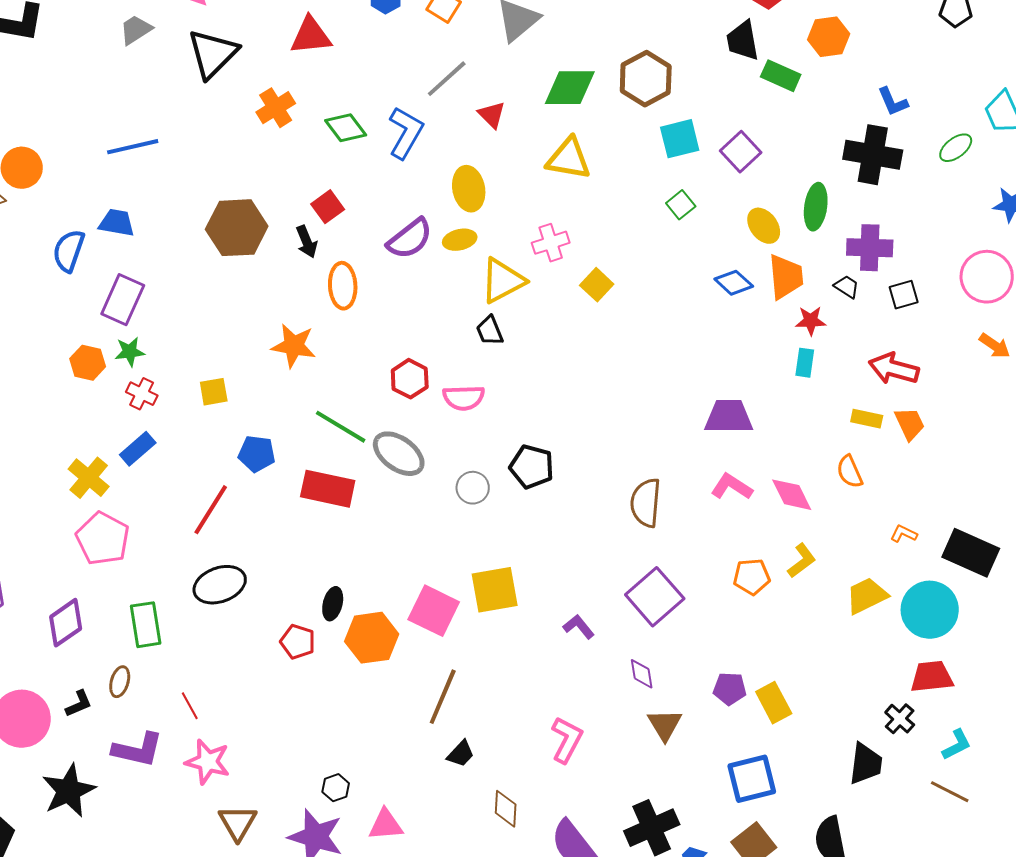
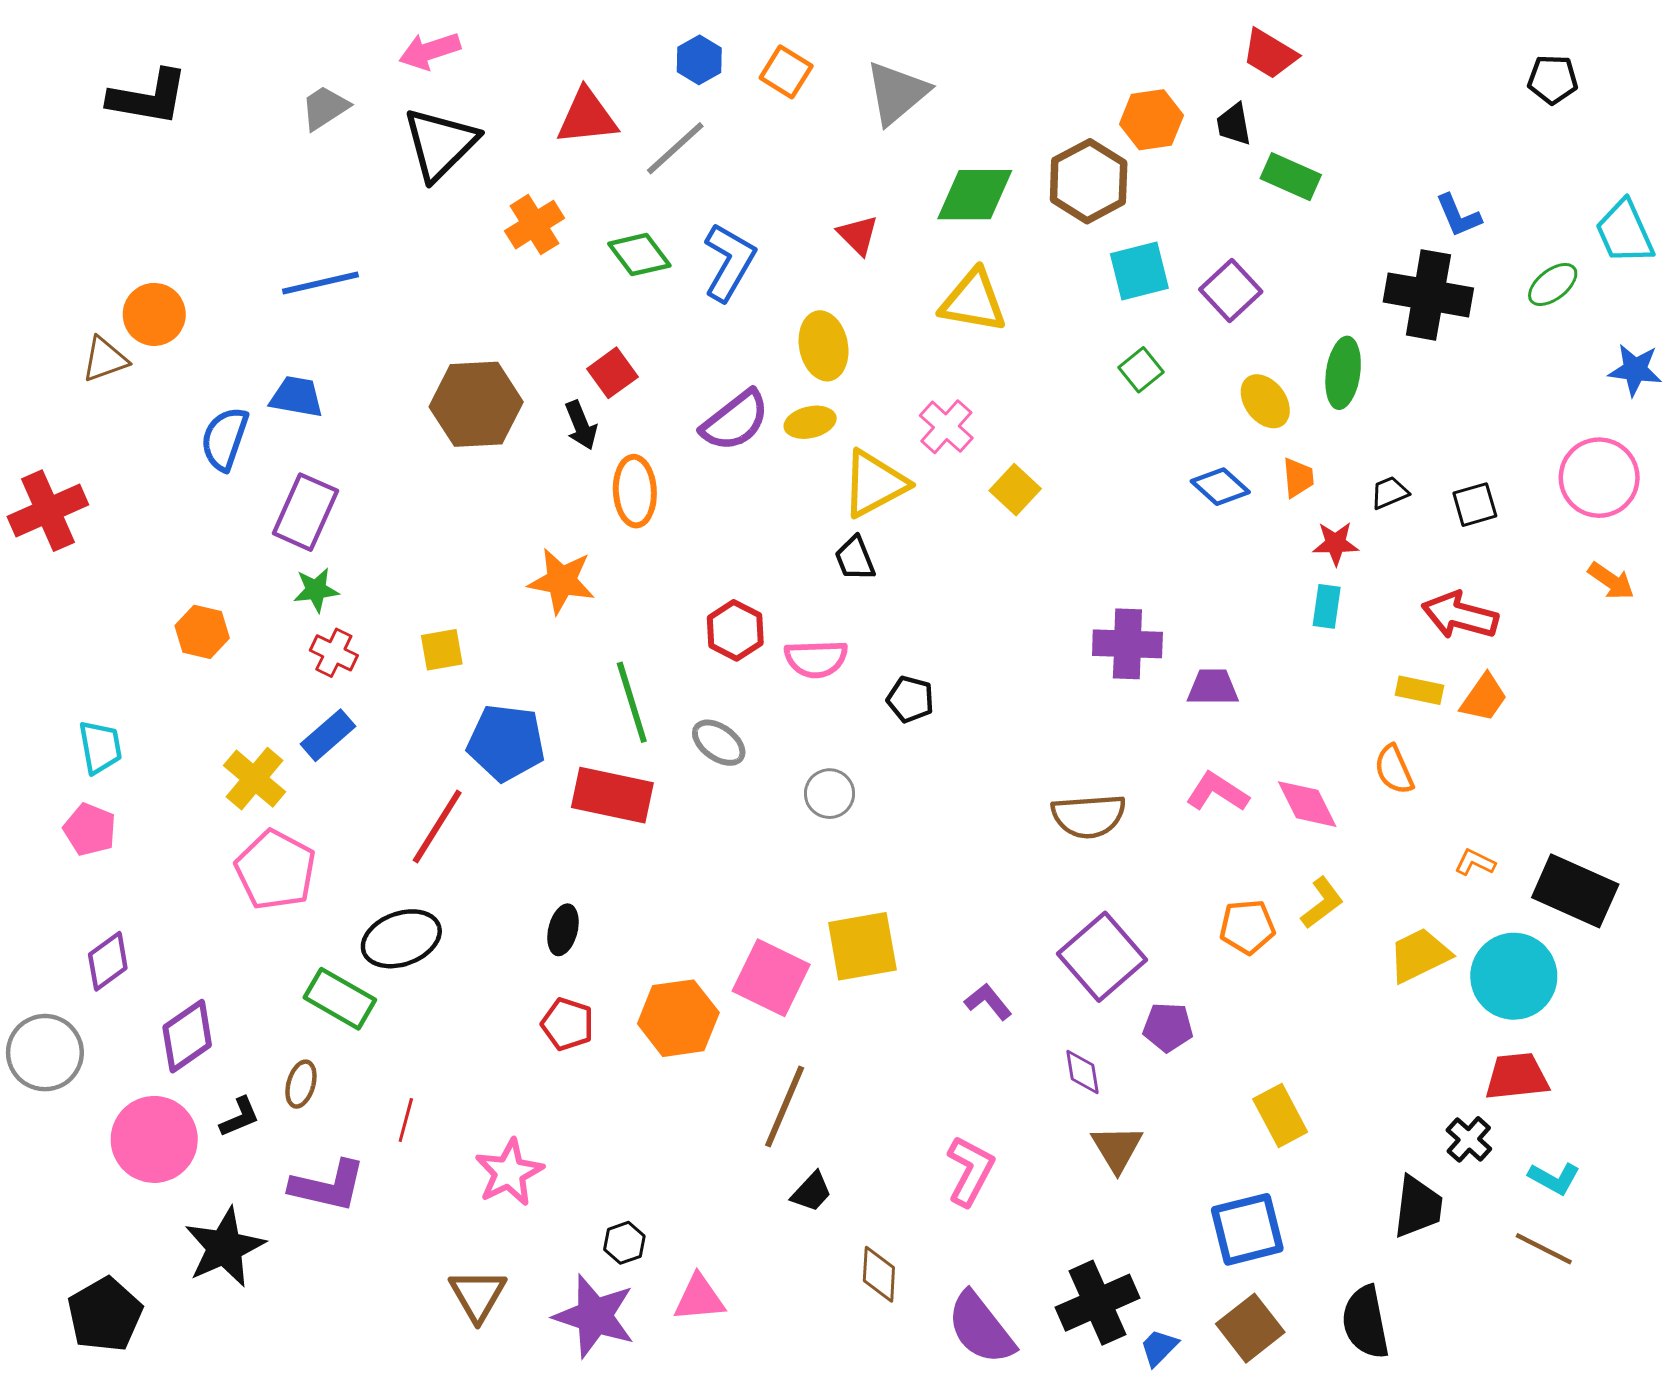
orange hexagon: (829, 37) -> (1151, 120), moved
black trapezoid: (743, 41) -> (1234, 124), size x0.7
gray line: (447, 79) -> (675, 148), moved
pink cross: (551, 243) -> (946, 427), turned -30
purple cross: (870, 248) -> (1127, 644), moved
orange trapezoid: (786, 277) -> (1298, 478), size x0.6
black trapezoid: (847, 287) -> (1390, 493), turned -56
orange hexagon: (88, 363) -> (202, 632), moved
purple trapezoid: (729, 417) -> (1213, 687), size x0.7
orange trapezoid: (910, 424) -> (1484, 698), turned 60
green line: (341, 427) -> (632, 702), turned 42
blue pentagon: (257, 454) -> (506, 743), size x1.4
gray ellipse: (399, 454) -> (719, 743), size x0.7
black pentagon: (532, 467) -> (910, 699), moved, size x0.7
brown semicircle: (646, 503) -> (1089, 816), turned -99
black ellipse: (220, 585) -> (401, 939), moved
black ellipse: (333, 604) -> (563, 930), moved
purple diamond: (66, 623) -> (187, 1036), moved
green rectangle: (146, 625) -> (340, 999), turned -51
purple pentagon: (730, 689) -> (1168, 1027), moved
red line: (190, 706) -> (406, 1120), turned 44
cyan L-shape: (957, 745) -> (1554, 1178), turned 56
pink star: (208, 762) -> (509, 1172), moved, turned 30

